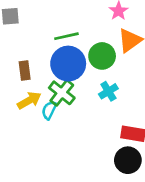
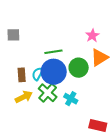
cyan cross: (108, 91) -> (71, 99), moved, turned -32
cyan semicircle: (49, 110) -> (38, 74), moved

